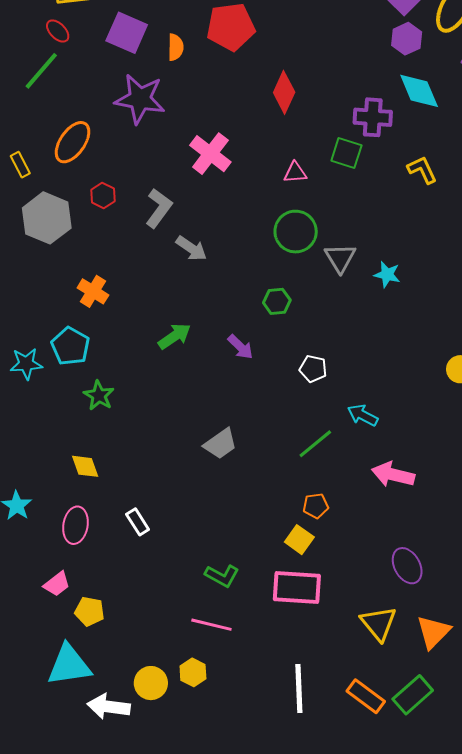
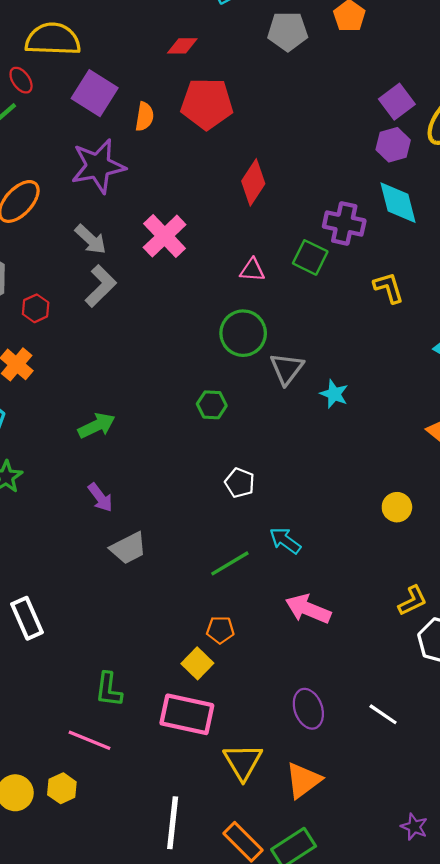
purple star: (140, 99) -> (98, 166), turned -30
red hexagon: (103, 195) -> (36, 308), moved
gray arrow: (191, 248) -> (91, 239), moved
purple arrow: (240, 347) -> (100, 497), moved
white rectangle: (138, 522) -> (27, 618), size x1.4
green L-shape: (222, 576) -> (109, 690), turned 60
yellow triangle: (378, 623) -> (243, 762), moved
orange triangle: (433, 632) -> (303, 780), moved

